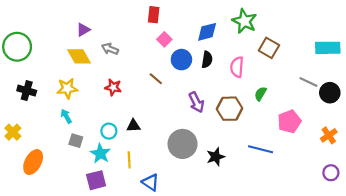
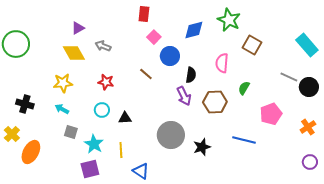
cyan rectangle: (328, 48) -> (307, 45), turned 50
black semicircle: (207, 60) -> (191, 75), moved
black cross: (27, 91) -> (25, 104), moved
cyan arrow: (66, 116) -> (62, 109), turned -32
cyan circle: (109, 131) -> (102, 110), moved
yellow cross: (13, 132) -> (12, 134), moved

